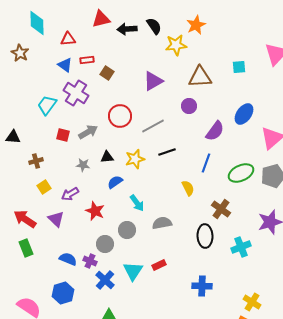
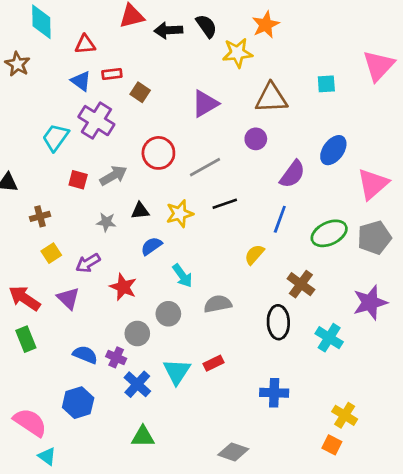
yellow semicircle: (188, 188) -> (254, 255), turned -112
cyan cross: (241, 247) -> (329, 338), turned -36

